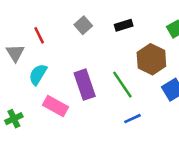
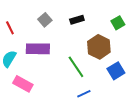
purple rectangle: (85, 85) -> (38, 49), moved, turned -70

